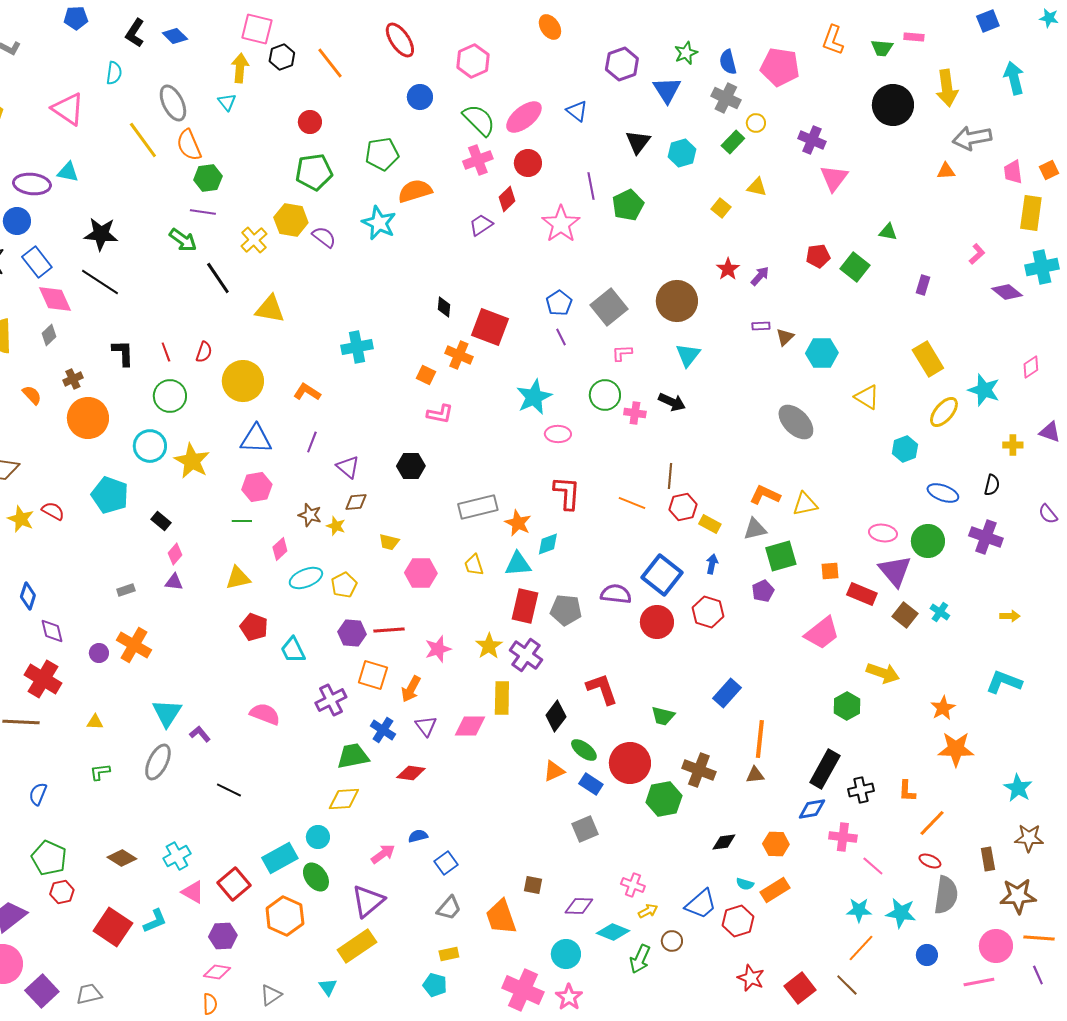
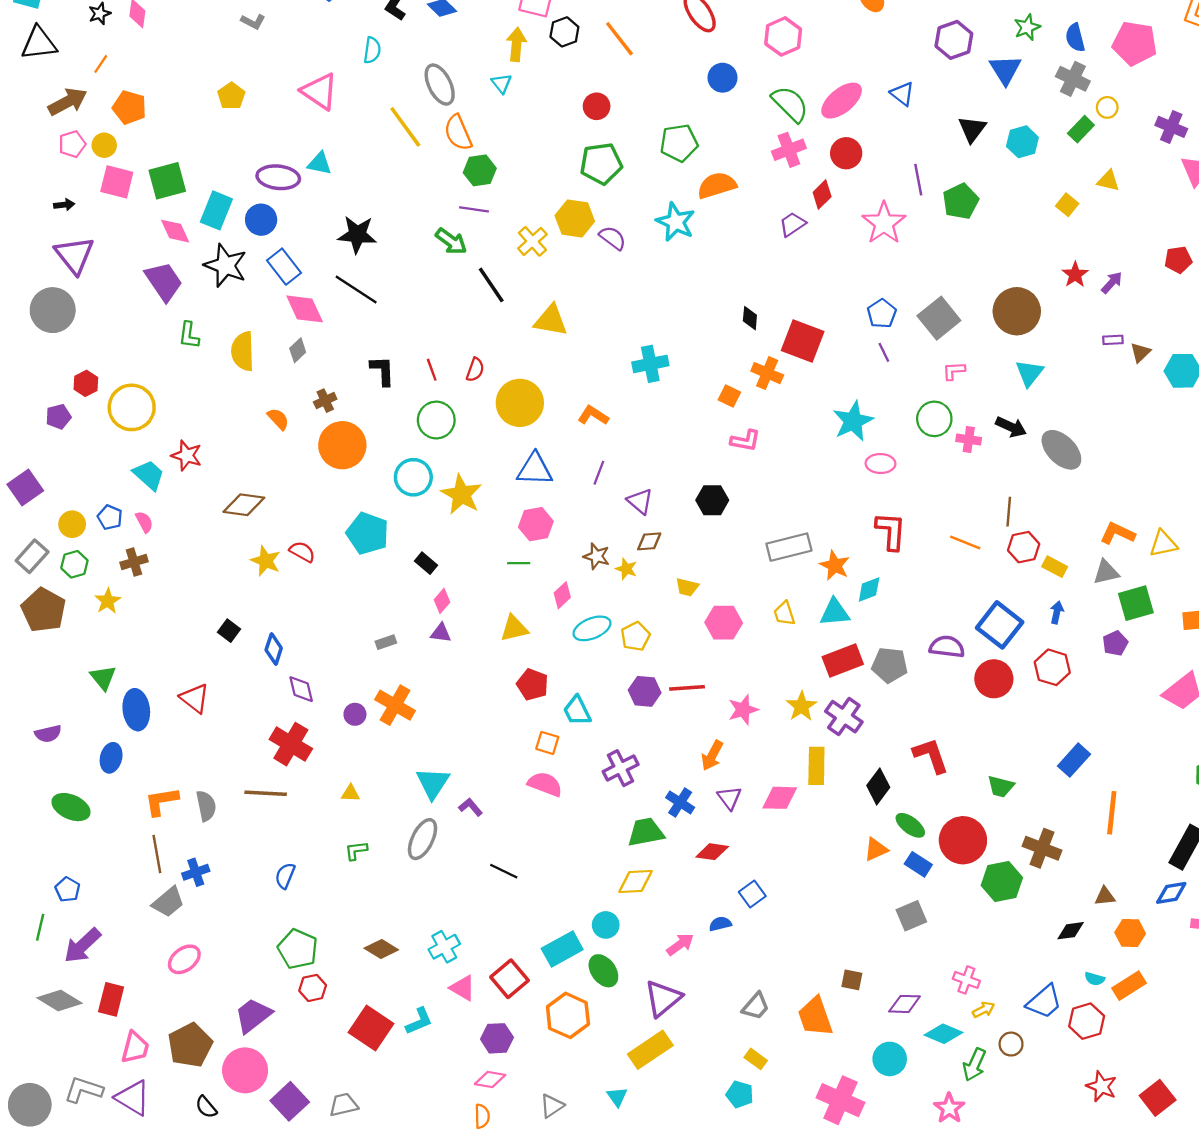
gray ellipse: (796, 422) -> (1061, 450), moved
red rectangle: (525, 606) -> (843, 660), turned 56
orange square: (373, 675) -> (547, 743), moved, size x0.7
brown triangle: (755, 775) -> (1105, 896), moved
blue square: (446, 863) -> (752, 894), moved
yellow rectangle: (449, 954) -> (756, 1059), turned 48
pink star: (569, 997) -> (949, 1108), moved

